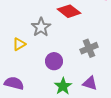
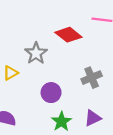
purple triangle: (90, 83) -> (93, 118), turned -42

